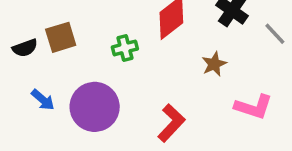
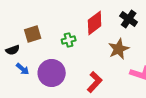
black semicircle: (25, 48) -> (13, 50), moved
brown star: (214, 64) -> (119, 49), size x1.5

